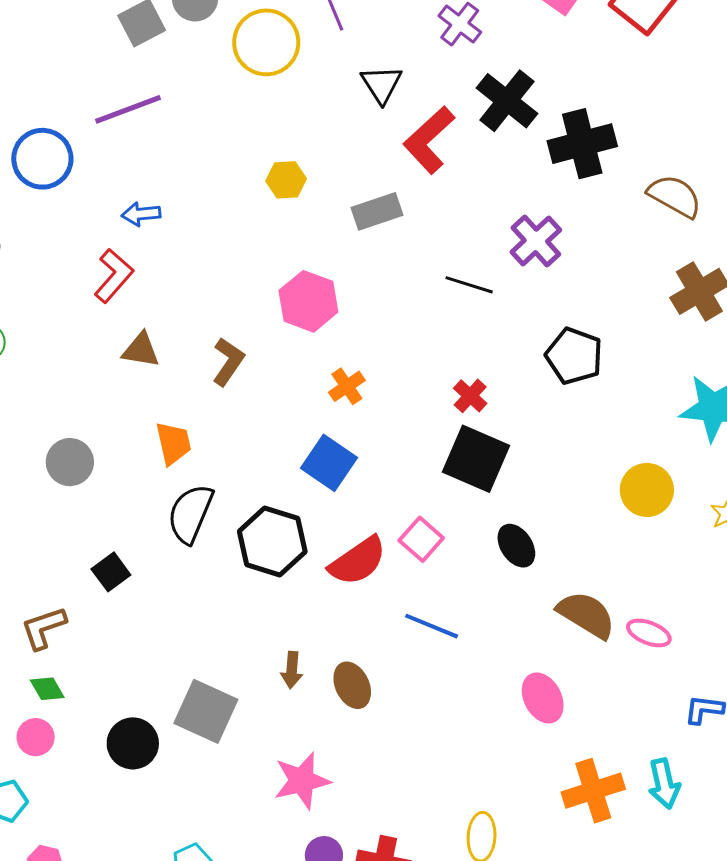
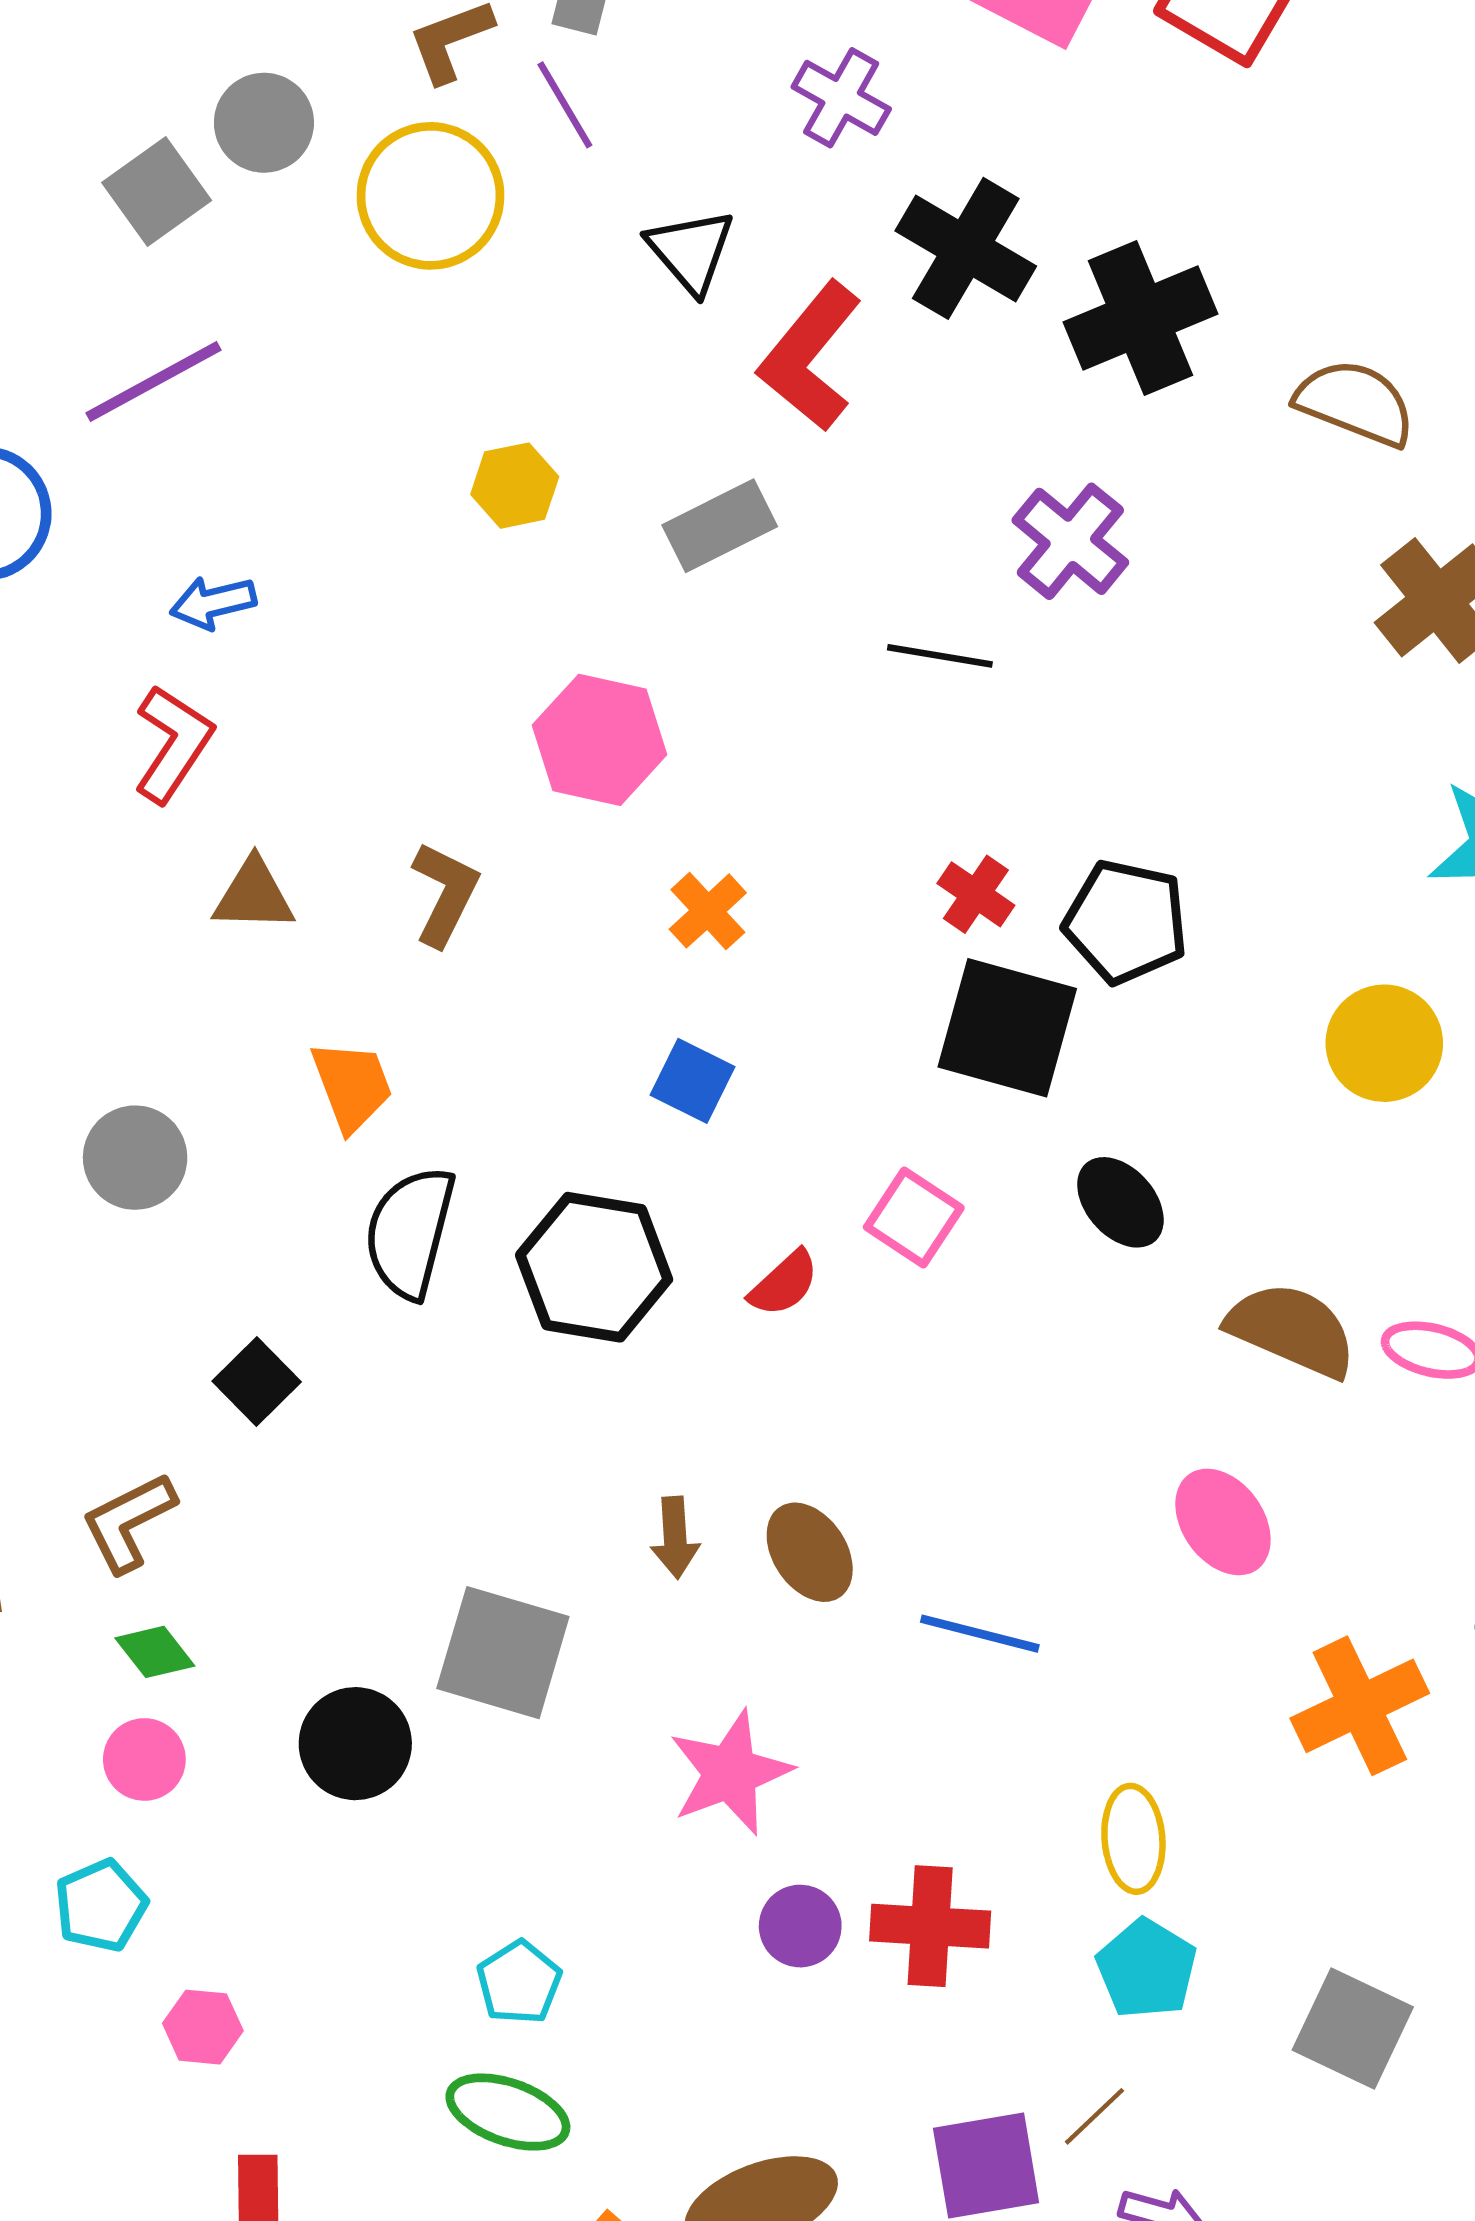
black pentagon: (574, 356) -> (1126, 922), moved
blue square: (329, 463) -> (693, 1081), size x0.7
red semicircle: (358, 561) -> (784, 1283), size x0.6
blue line: (432, 626) -> (980, 1634), moved

